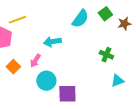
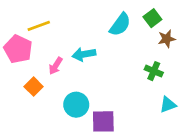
brown star: (124, 24) -> (167, 39), moved
pink arrow: (35, 61) -> (56, 66), moved

